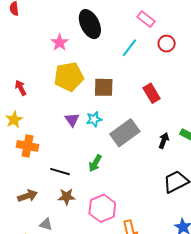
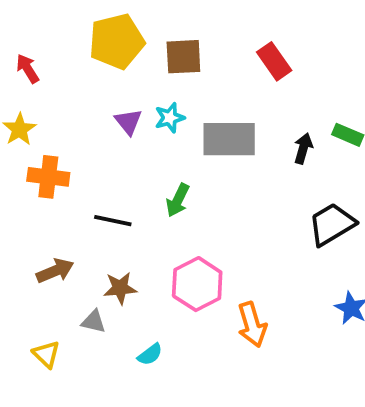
gray rectangle: (125, 133) -> (229, 139), turned 40
brown star: (67, 197) -> (120, 288), moved

